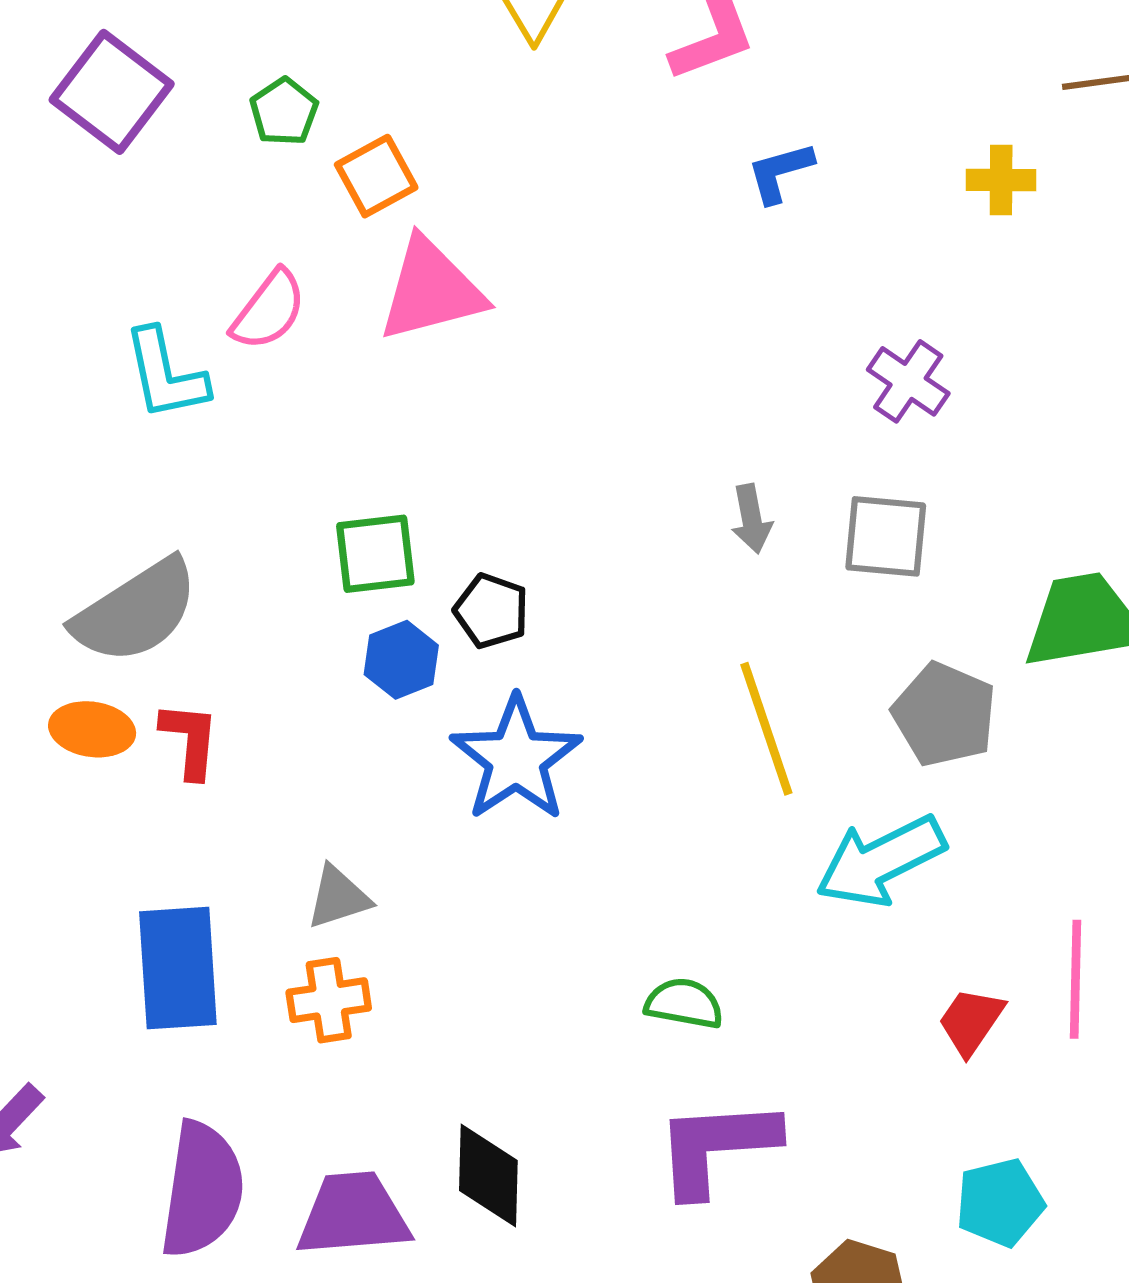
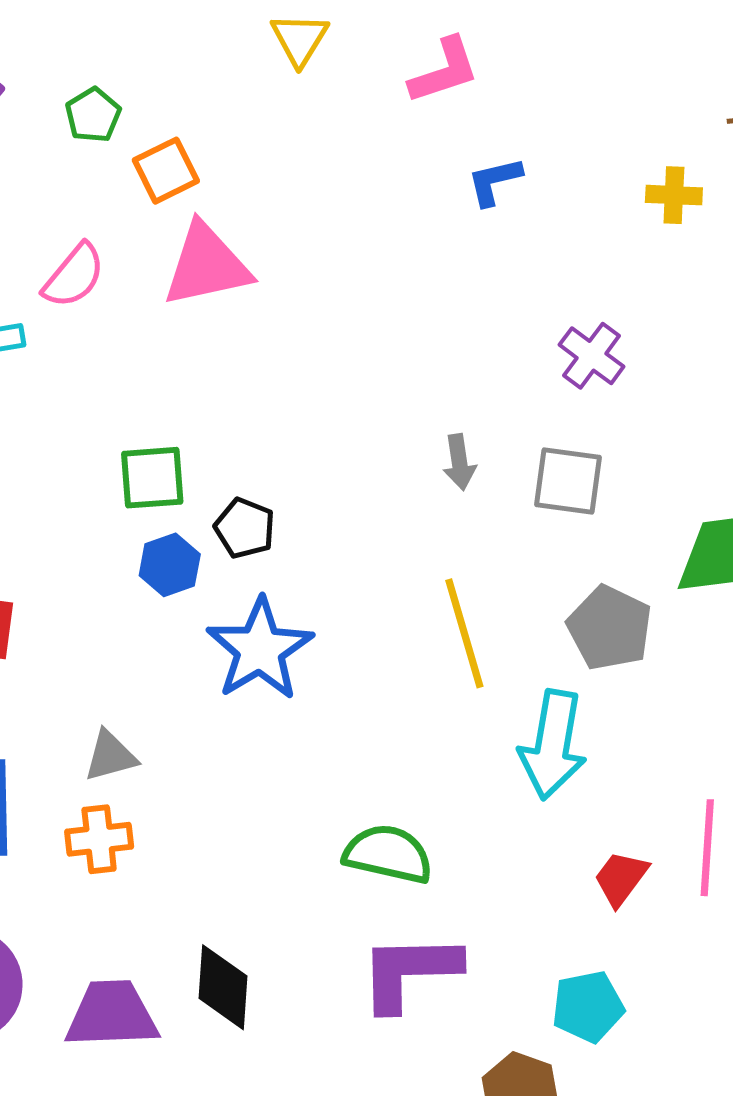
cyan arrow: (881, 861) -> (553, 745), turned -56
green semicircle: (684, 1003) -> (388, 854), size x1.4
cyan pentagon: (1000, 1203) -> (588, 1007), moved

